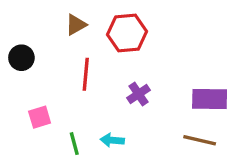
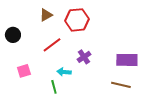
red line: (86, 74) -> (52, 45), turned 48
cyan arrow: (112, 140) -> (64, 72), moved
green line: (74, 144) -> (54, 87), moved

